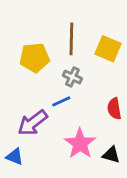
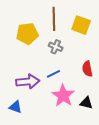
blue line: (61, 101) -> (54, 74), moved
purple arrow: (33, 123) -> (28, 82), turned -145

